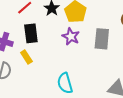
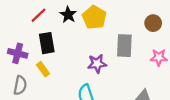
purple star: (71, 37) -> (97, 64), moved, turned -30

